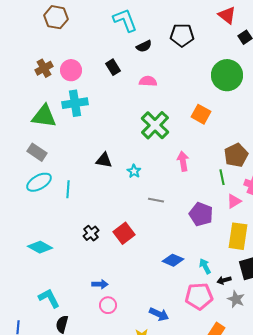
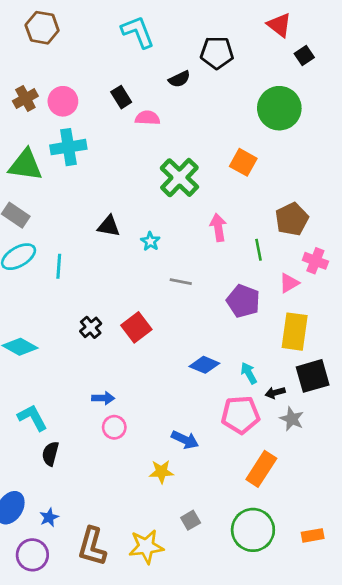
black semicircle: (144, 46) -> (179, 79), moved
pink semicircle: (148, 81) -> (148, 118), moved
green line: (222, 177) -> (259, 250), moved

